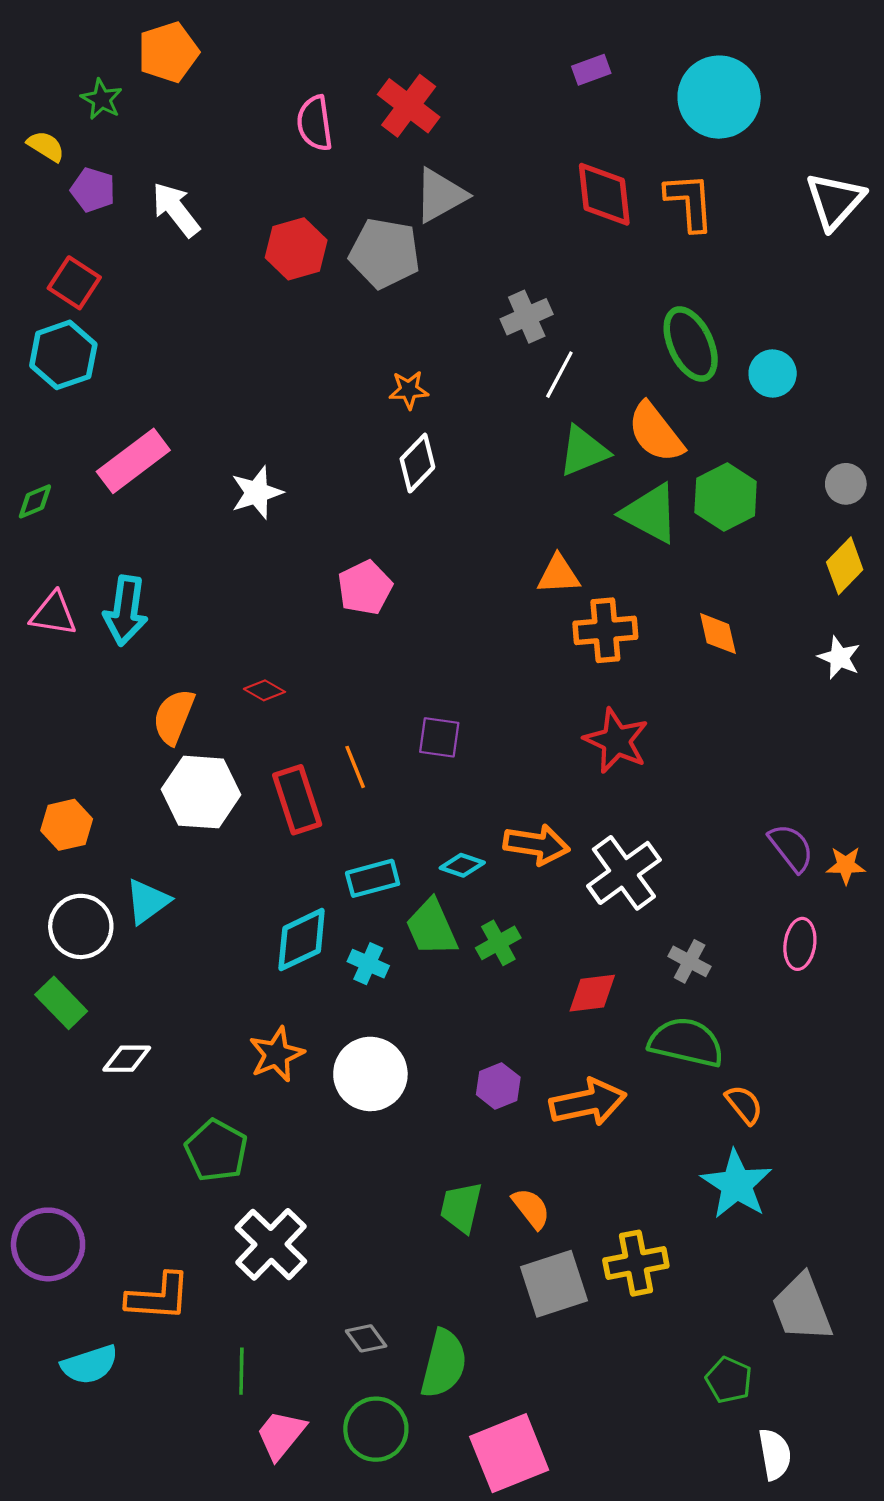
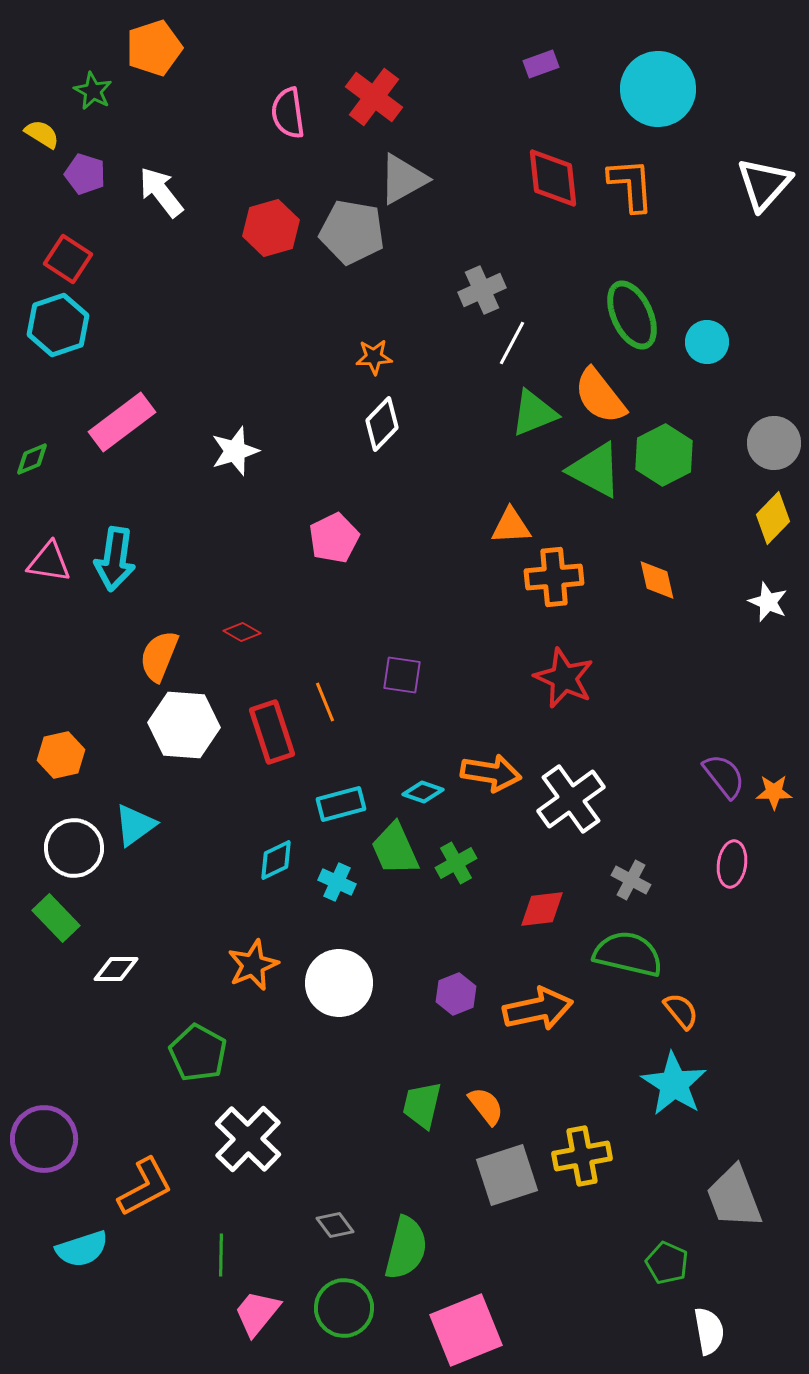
gray circle: (846, 484) -> (774, 443), size x1.4
cyan diamond: (302, 940) -> (276, 860), size x0.7
orange L-shape: (158, 1297) -> (145, 1187), turned -32

